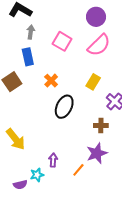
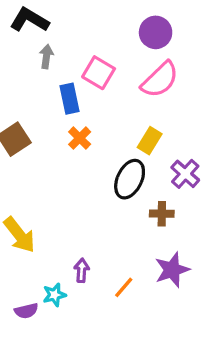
blue rectangle: (28, 57) -> (70, 99), moved
black ellipse: (64, 107) -> (130, 179), moved
purple star: (97, 153) -> (172, 270), moved

